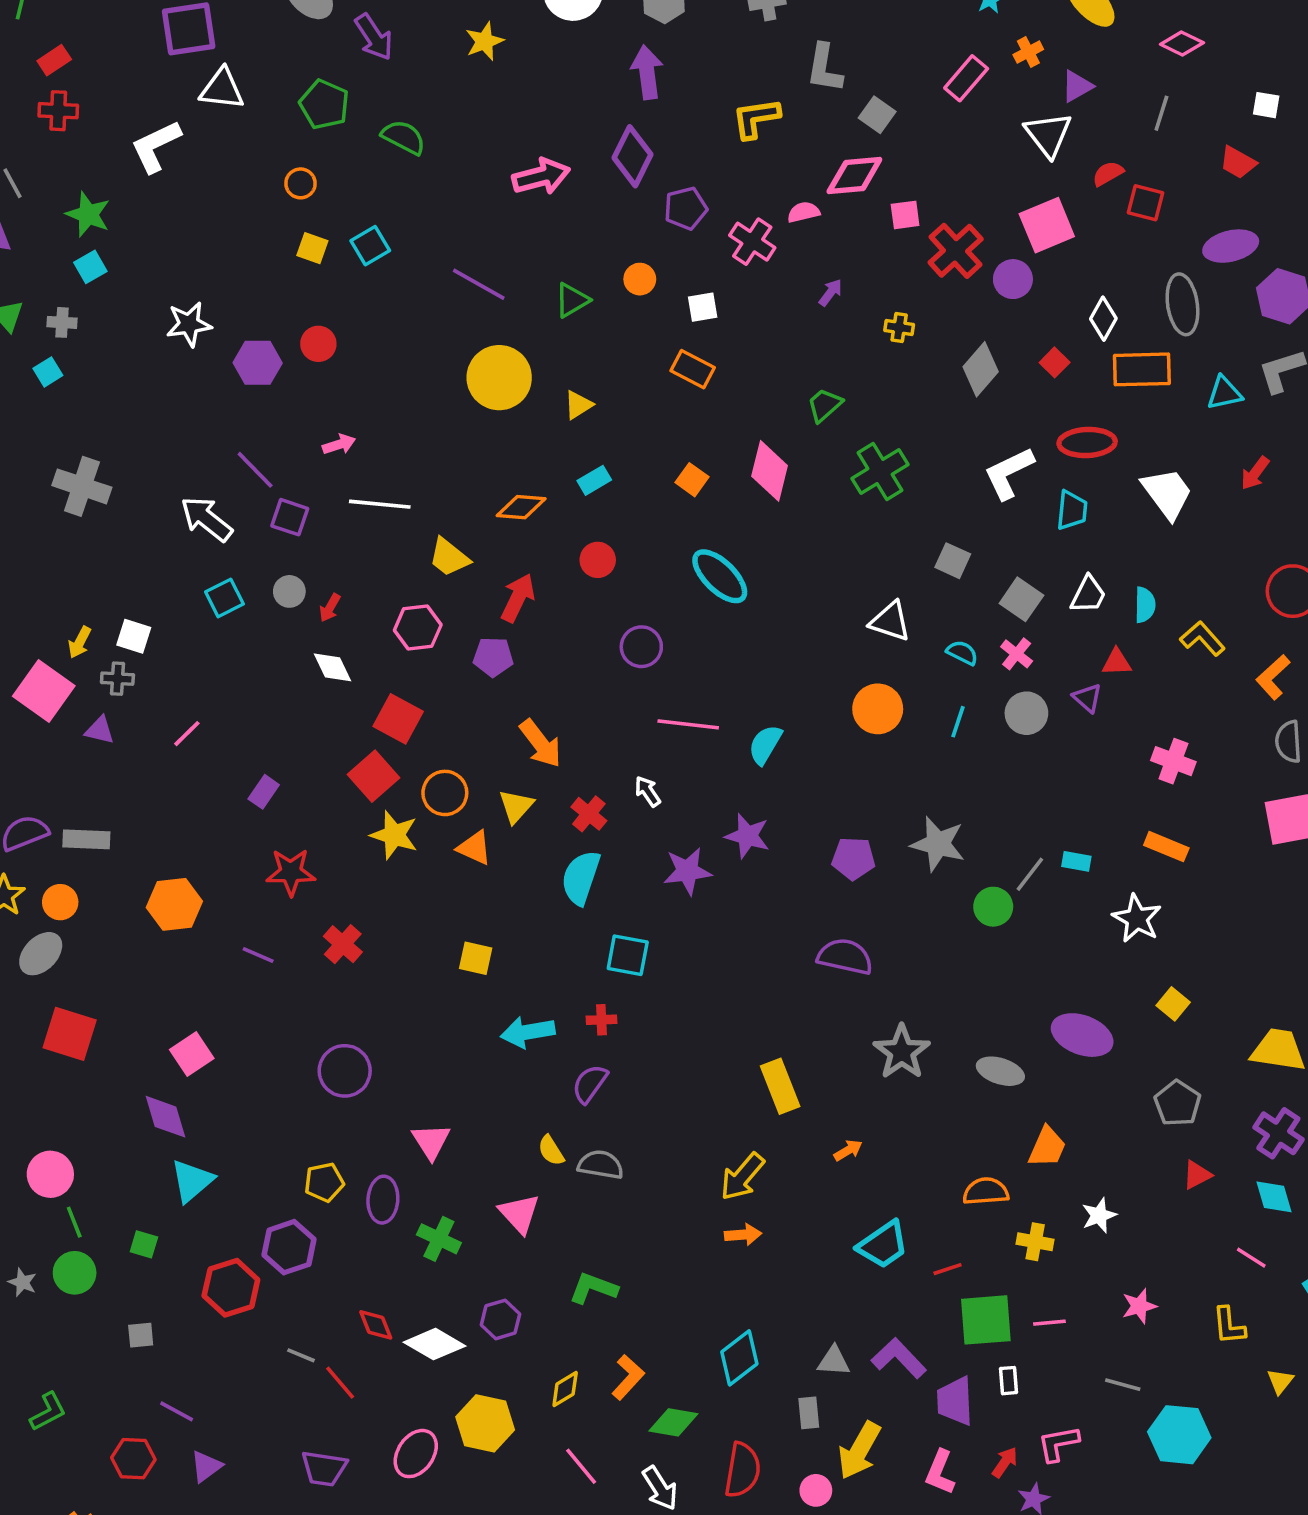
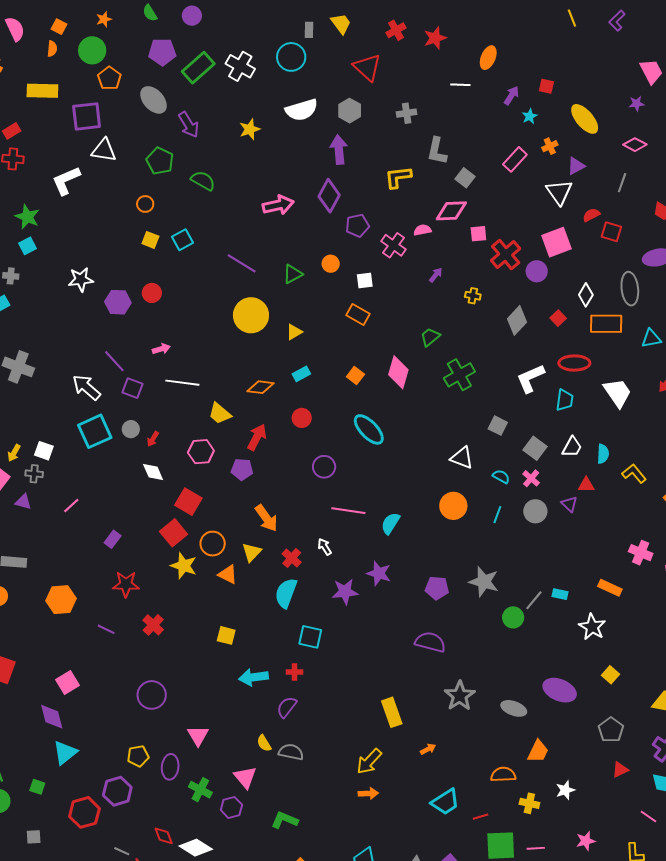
cyan square: (224, 598) -> (95, 431), size x1.6
pink cross: (1173, 761) -> (641, 553), moved
purple hexagon: (500, 1319) -> (231, 807), moved

